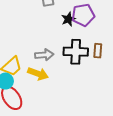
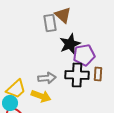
purple pentagon: (83, 15) -> (84, 55), moved
black star: (68, 19) -> (70, 44), size x1.5

